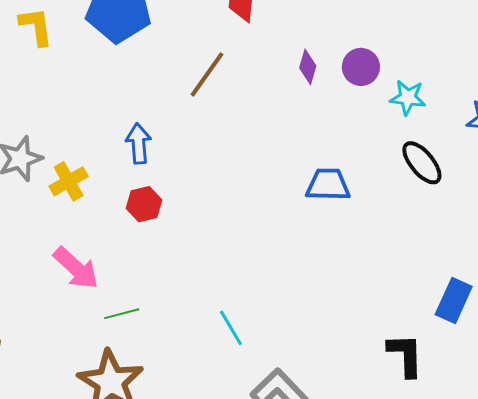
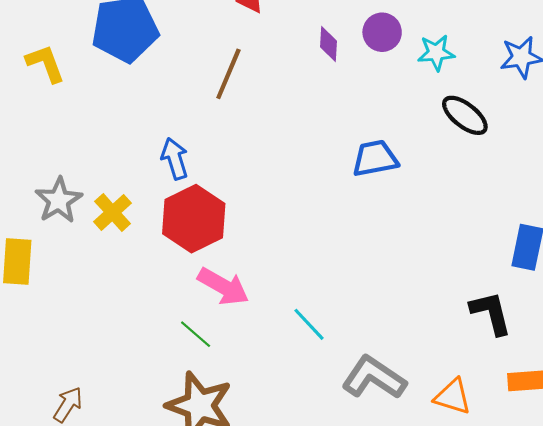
red hexagon: (144, 204) -> (194, 219), size x1.8
pink arrow: (76, 268) -> (223, 286), moved
green line: (122, 314) -> (196, 334), turned 68

